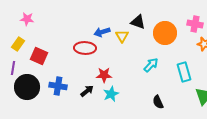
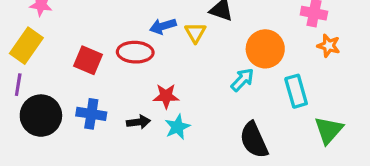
orange circle: (165, 33) -> (265, 49), moved
yellow rectangle: (18, 44) -> (26, 46), size x1.5
red square: (39, 56) -> (88, 60), moved
black arrow: (87, 91) -> (138, 122), turned 32
black semicircle: (158, 102) -> (254, 140), size x1.6

